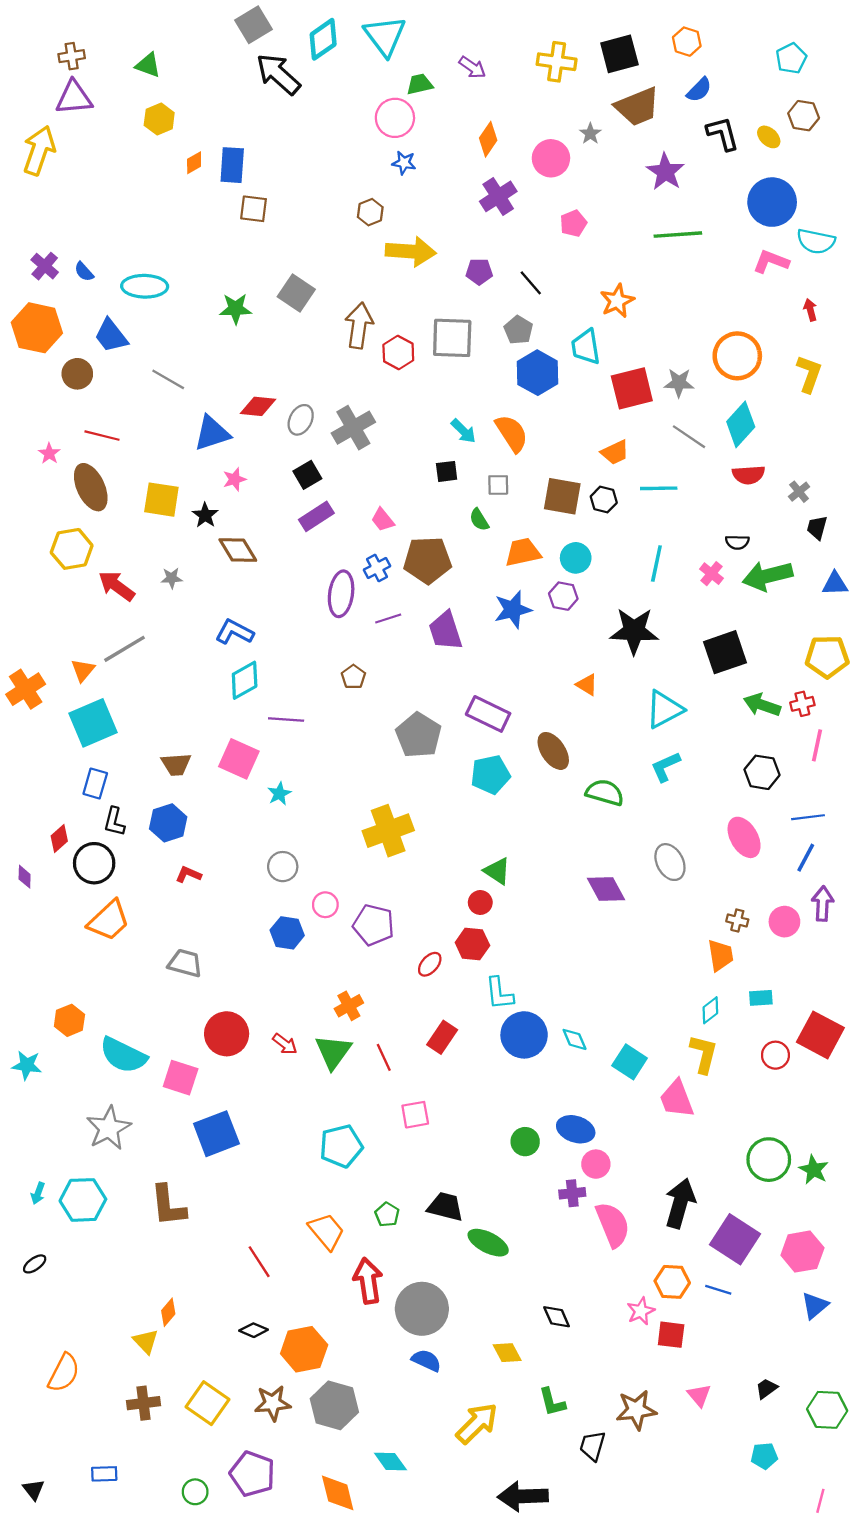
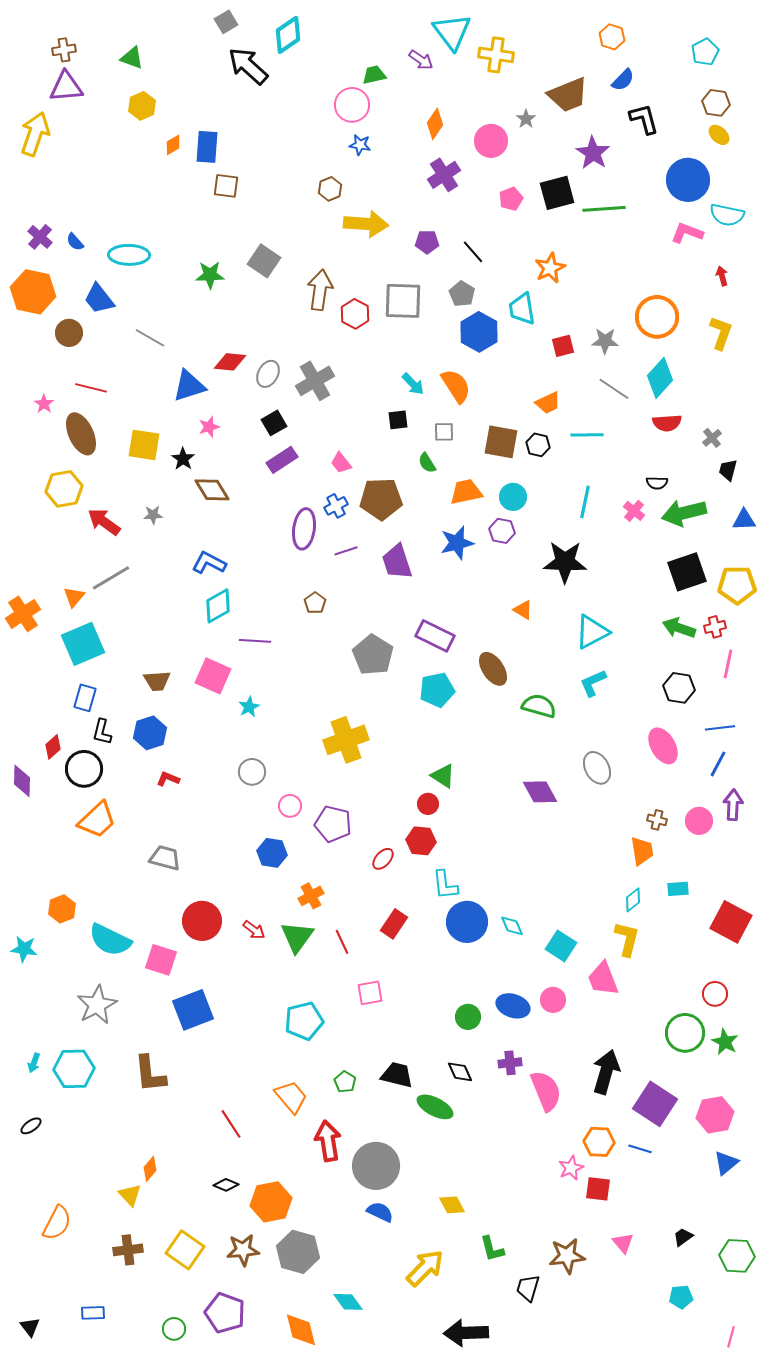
gray square: (254, 25) -> (226, 22), size x0.7
cyan triangle: (385, 36) -> (452, 32), moved
black square: (619, 54) -> (557, 193), moved
yellow ellipse: (769, 137) -> (719, 135), moved
red square: (632, 388) -> (563, 346), size x0.6
black square: (725, 652) -> (687, 572), moved
purple diamond: (25, 877) -> (22, 781), size x1.5
blue hexagon: (287, 933) -> (272, 853), moved
red circle: (775, 1055) -> (715, 994), moved
pink circle: (596, 1164) -> (553, 1000), moved
black diamond: (557, 1317) -> (460, 1072), moved

